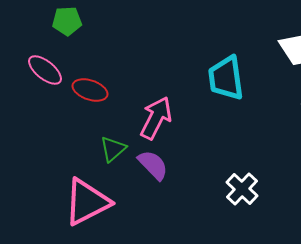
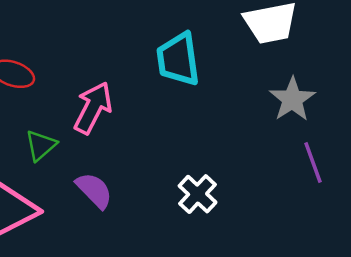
purple semicircle: (153, 165) -> (94, 190), moved

